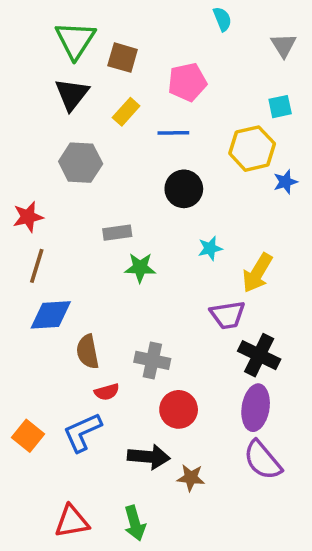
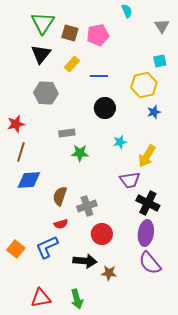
pink pentagon: (187, 82) -> (98, 35), moved
blue star: (285, 182) -> (154, 112), moved
brown semicircle: (88, 352) -> (60, 196), moved, turned 30
gray cross: (152, 360) -> (87, 206), turned -30

